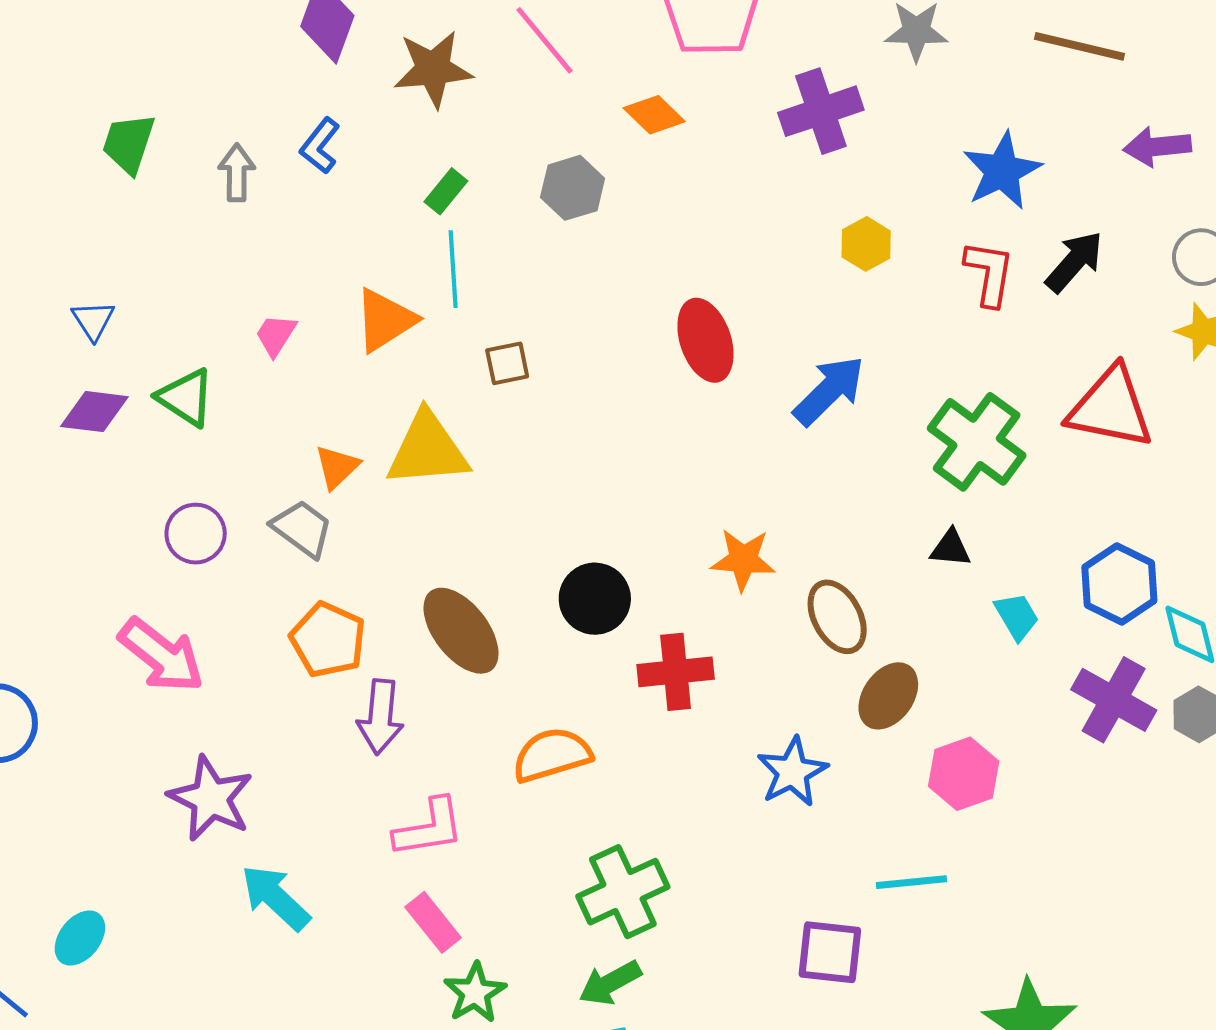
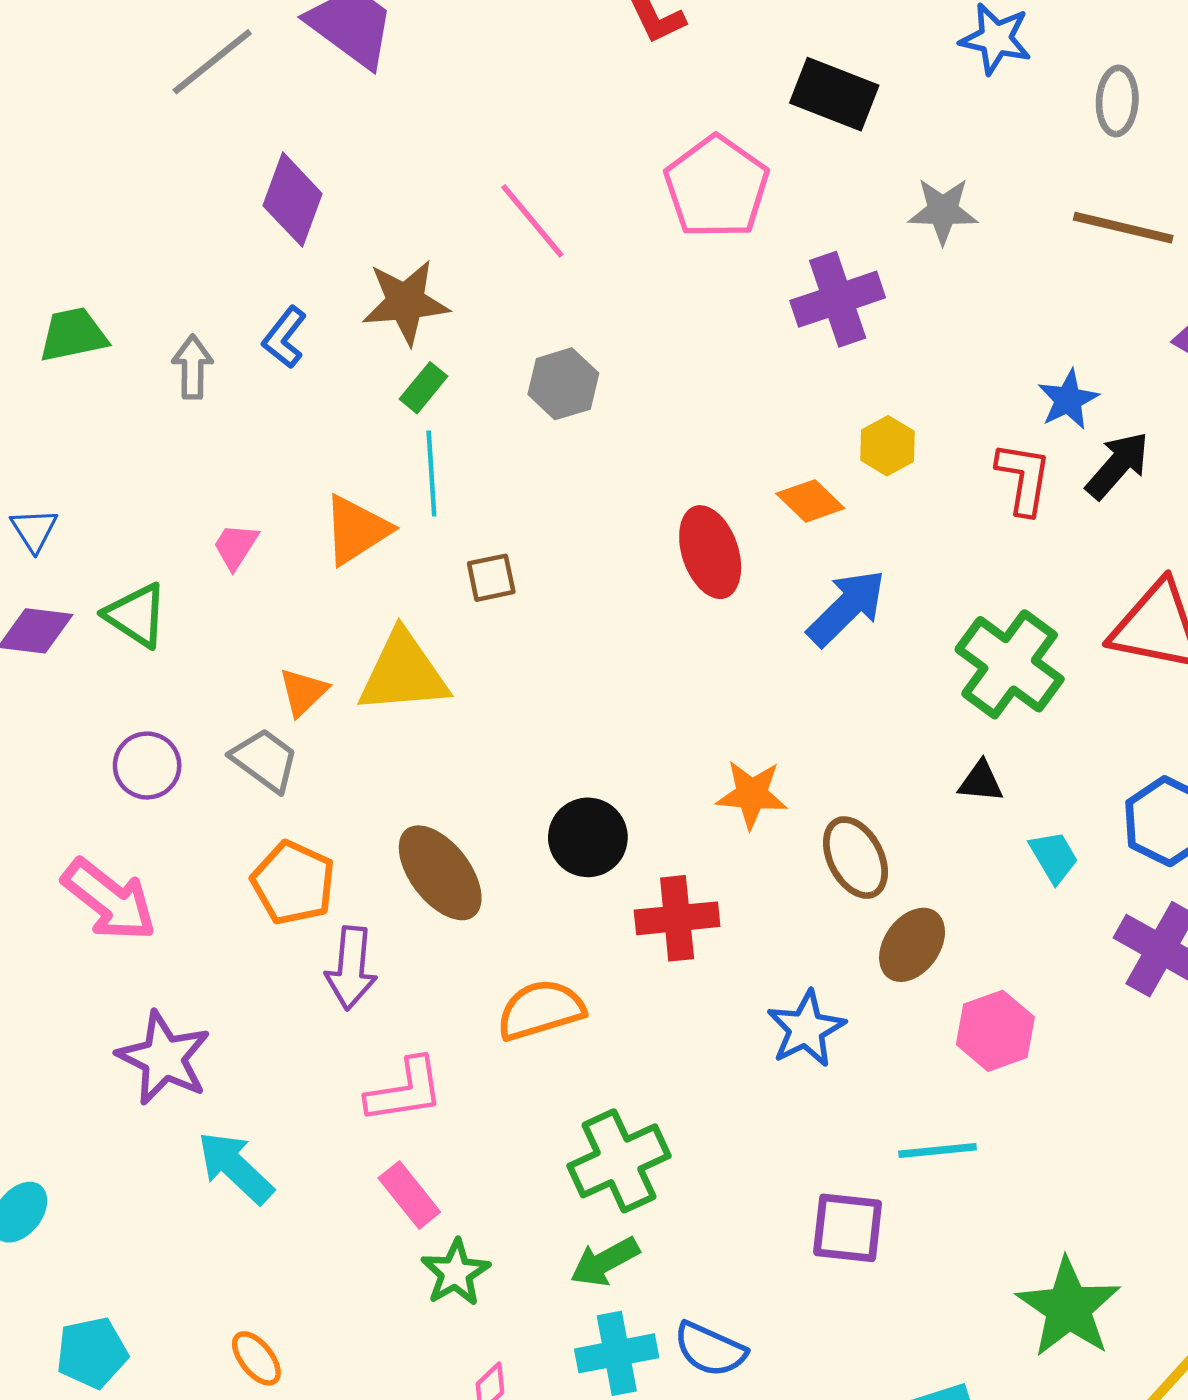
brown star: (433, 69) -> (406, 302), moved
orange diamond: (654, 115) -> (810, 501), moved
green trapezoid: (129, 143) -> (73, 335), turned 60
blue star: (1002, 171) -> (1068, 400), moved, size x0.7

